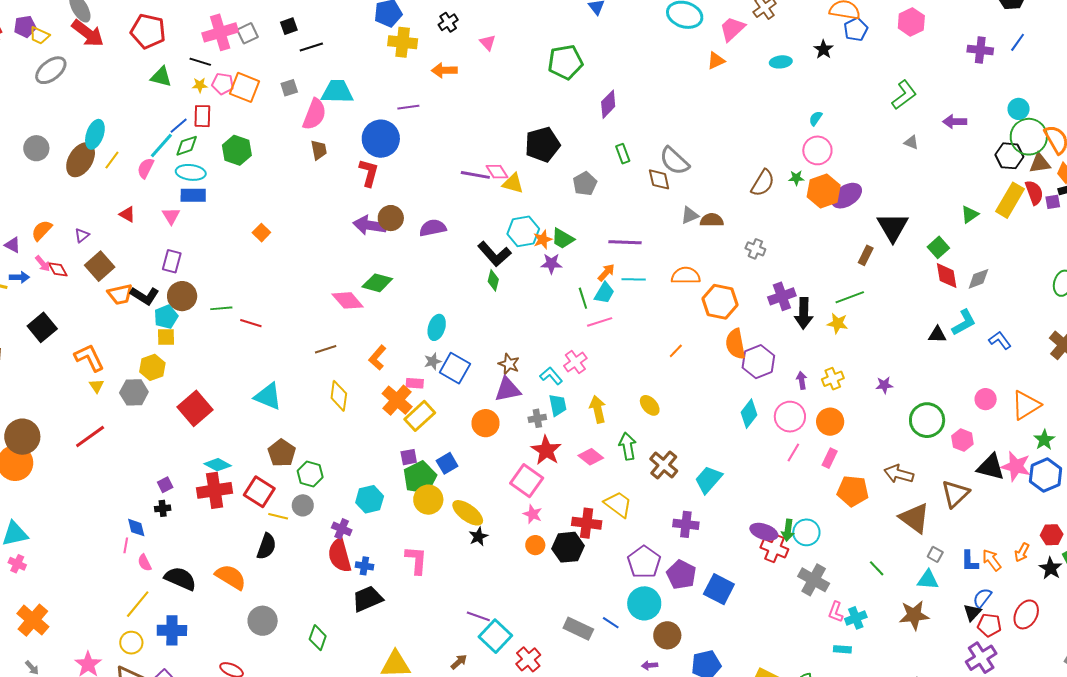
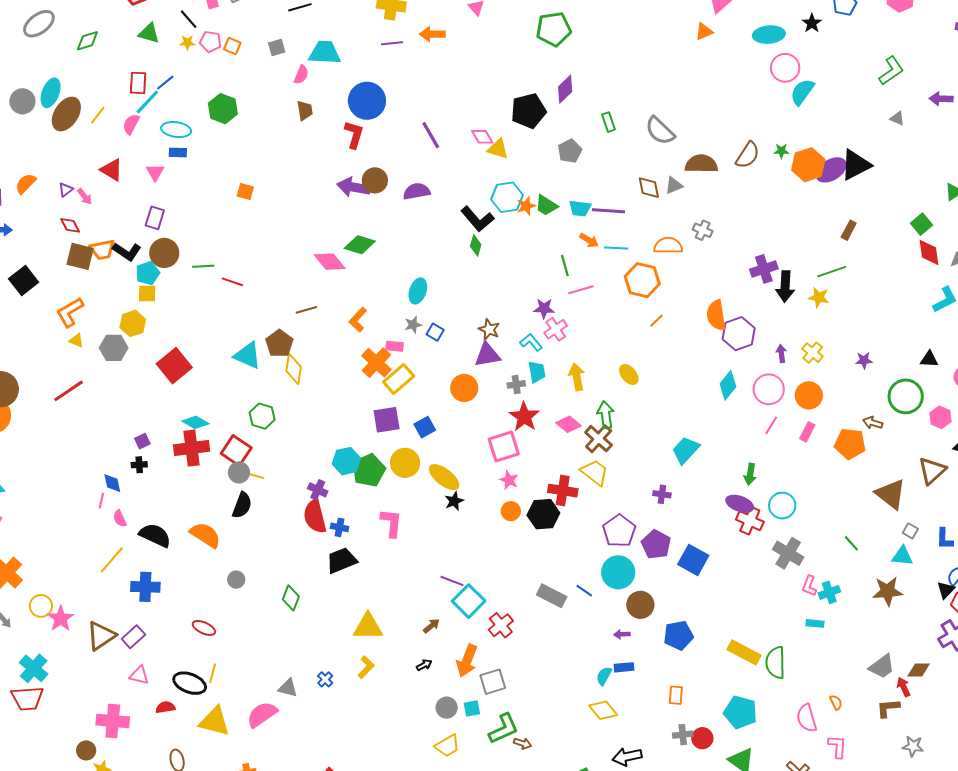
black line: (200, 62) -> (189, 19), turned 30
cyan ellipse: (781, 62) -> (769, 35), size x1.4
orange square: (245, 87) -> (232, 46), size x0.6
purple diamond: (608, 104) -> (565, 89), moved
purple line: (408, 107) -> (392, 43), moved
pink semicircle: (314, 114) -> (301, 75), size x0.6
red rectangle: (202, 116) -> (138, 83), moved
cyan semicircle: (816, 118) -> (802, 92), size x1.8
cyan ellipse: (95, 134) -> (51, 93), moved
green diamond: (187, 146) -> (87, 41), moved
pink circle: (817, 150) -> (785, 68), moved
purple line: (475, 175) -> (431, 135), moved, turned 48
brown diamond: (659, 179) -> (649, 188), moved
blue rectangle: (193, 195) -> (178, 153), size x0.7
red triangle: (127, 214) -> (112, 170), size x1.4
brown semicircle: (712, 220) -> (701, 164), moved, size x1.4
black triangle: (893, 227) -> (856, 165), moved, turned 32
orange square: (261, 233) -> (245, 191), turned -30
gray cross: (755, 249) -> (703, 230), moved
pink arrow: (43, 264) -> (85, 196), moved
purple star: (551, 264) -> (544, 308), moved
brown square: (100, 266) -> (80, 256), moved, turned -36
red diamond: (58, 269) -> (70, 225), moved
orange arrow: (606, 272) -> (589, 240), turned 78
cyan trapezoid: (604, 293) -> (580, 208), moved, turned 65
orange hexagon: (720, 302) -> (642, 280), moved
black triangle: (937, 335) -> (929, 359), moved
orange L-shape: (89, 358) -> (70, 312), turned -96
blue square: (455, 368) -> (435, 332), size x0.6
yellow cross: (833, 379) -> (813, 353), turned -30
yellow triangle: (97, 386) -> (76, 341), turned -35
yellow diamond: (339, 396) -> (294, 369), moved
brown pentagon: (282, 453) -> (279, 343), moved
purple square: (409, 457) -> (387, 420), size x1.6
brown cross: (664, 465) -> (599, 439), moved
green hexagon: (310, 474) -> (262, 416), moved
brown arrow: (899, 474) -> (873, 423), moved, size x0.7
green pentagon: (420, 478) -> (369, 470), moved
pink square: (527, 481) -> (504, 446), turned 36
orange pentagon: (853, 491) -> (850, 444), moved
gray circle: (303, 505) -> (239, 472), moved
purple cross: (686, 524) -> (662, 494), size x0.7
green arrow: (788, 530) -> (750, 474), moved
gray circle: (263, 621) -> (236, 580), size x0.6
yellow circle: (131, 643) -> (41, 606), moved

